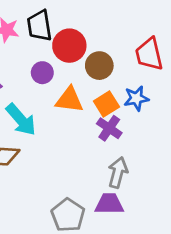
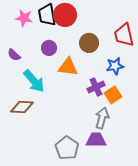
red circle: (69, 46) -> (65, 15), moved
orange square: (106, 104) -> (113, 95), moved
purple cross: (109, 128) -> (96, 87), turned 30

